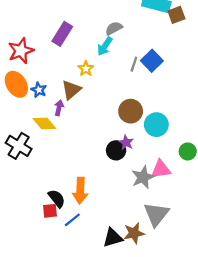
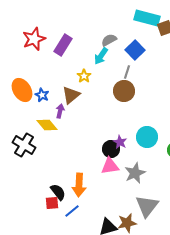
red star: (21, 51) -> (34, 39), moved
blue square: (152, 61) -> (135, 50), moved
brown circle: (131, 111) -> (124, 91), moved
cyan circle: (156, 125) -> (147, 137), moved
pink triangle: (161, 169) -> (110, 166), moved

